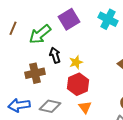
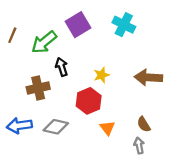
yellow star: (76, 62) -> (102, 75), moved
orange triangle: (85, 107) -> (107, 128), moved

